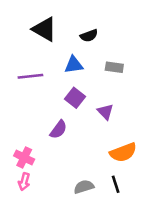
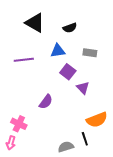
purple square: (75, 98) -> (68, 72), moved
pink arrow: (24, 182) -> (11, 143), moved
black line: (116, 184) -> (85, 139), moved

